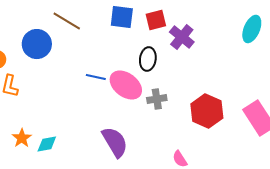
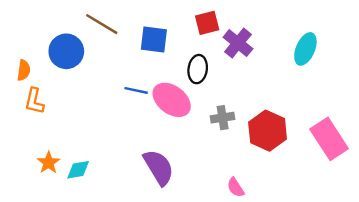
blue square: (122, 17) -> (154, 39), moved
cyan ellipse: (252, 29) -> (305, 49), moved
gray cross: (157, 99) -> (223, 118), moved

